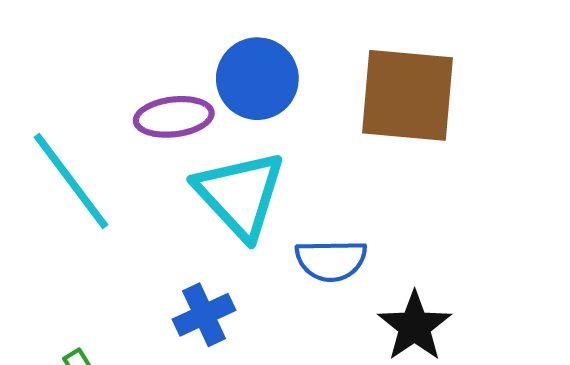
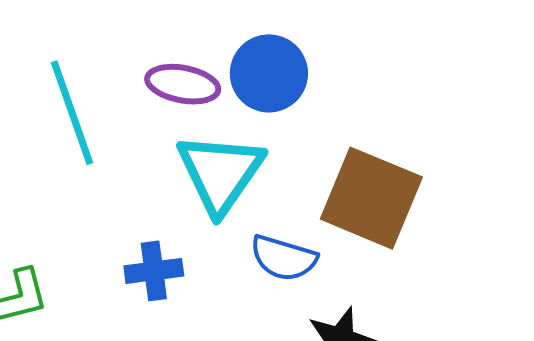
brown square: (408, 95) -> (371, 198), moved

